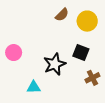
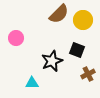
brown semicircle: (62, 15) -> (59, 14), size x1.5
pink circle: (14, 53) -> (16, 38), moved

